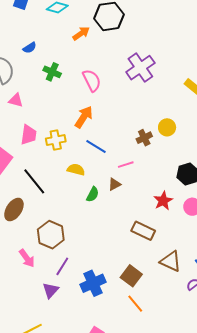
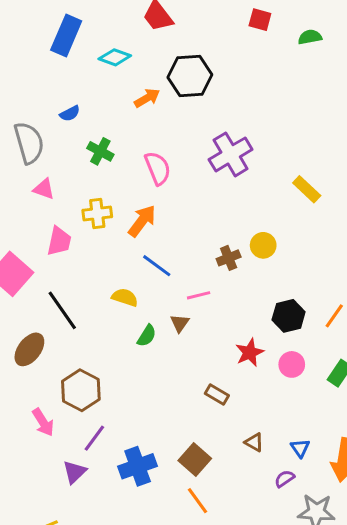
yellow cross: (56, 140) -> (97, 214), moved
brown triangle: (114, 184) -> (180, 323), turned -32
brown rectangle: (143, 231) -> (217, 395), size x0.7
brown triangle: (171, 261) -> (254, 442), size x0.6

